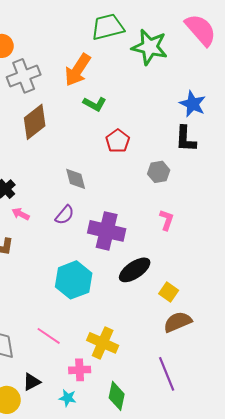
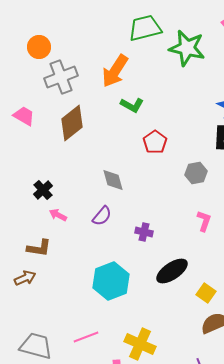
purple cross: (107, 231) -> (144, 232), size x0.5
pink line: (49, 336) -> (86, 337), turned -55

